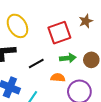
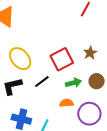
brown star: (86, 21) -> (90, 53), moved
black line: (36, 64) -> (42, 82), moved

